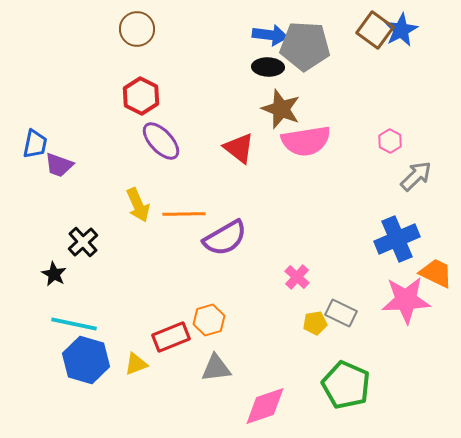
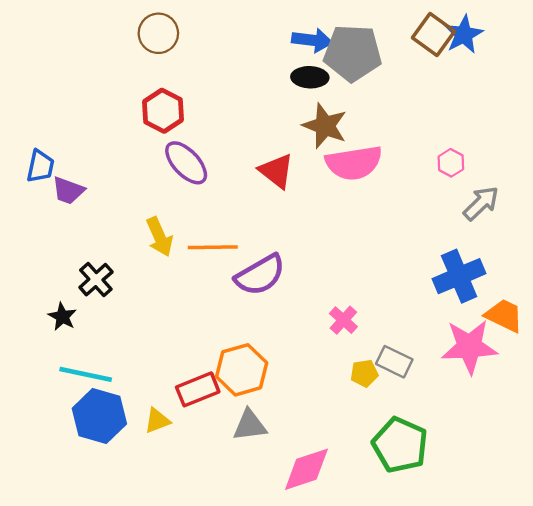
orange hexagon: (209, 320) -> (242, 370), size x1.4

